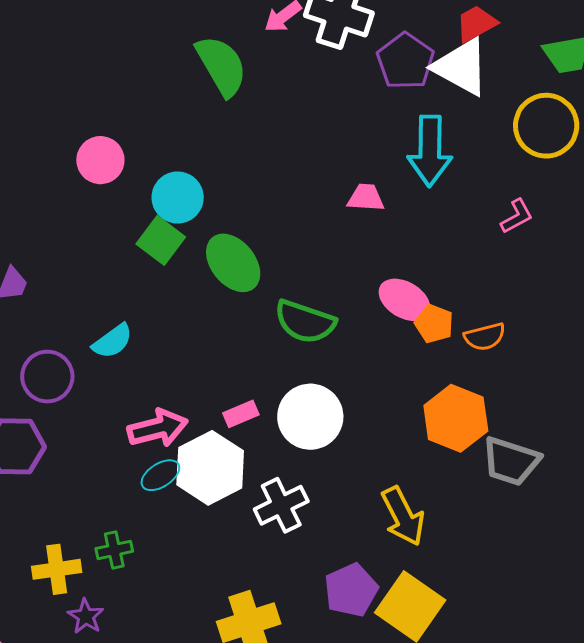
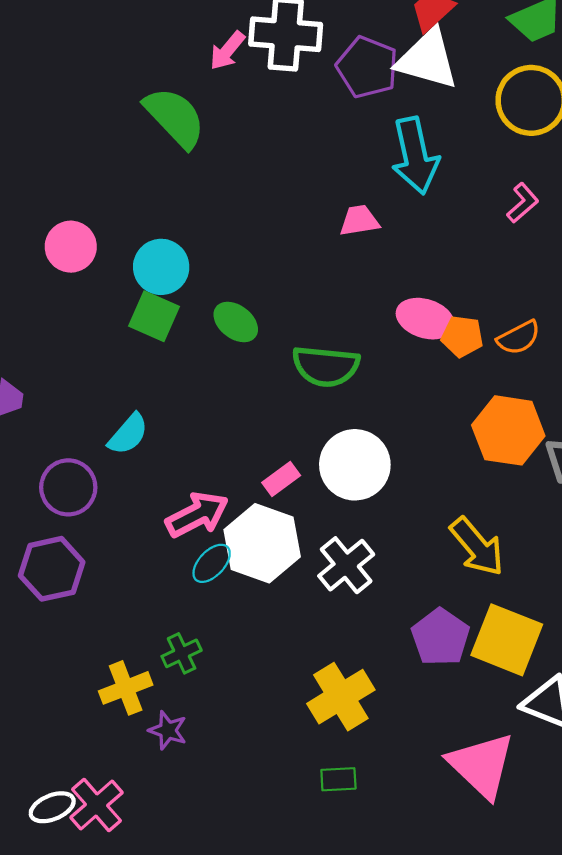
green ellipse: (233, 263) -> (236, 322), size x0.7

